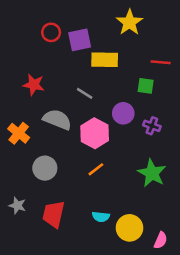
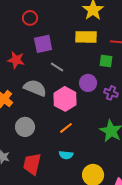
purple square: (80, 40) -> (43, 44), moved
yellow rectangle: (105, 60) -> (86, 37), moved
cyan semicircle: (101, 217) -> (66, 155), moved

